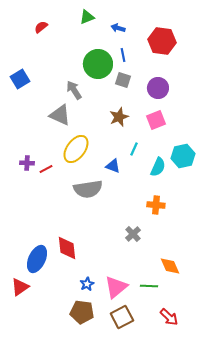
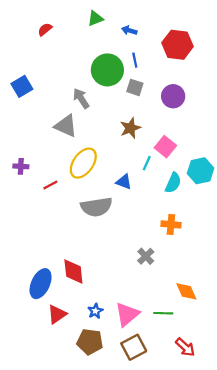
pink square: (156, 120) -> (165, 147), moved, turned -30
purple cross: (27, 163) -> (21, 166), moved
red triangle: (20, 287) -> (57, 314), moved

